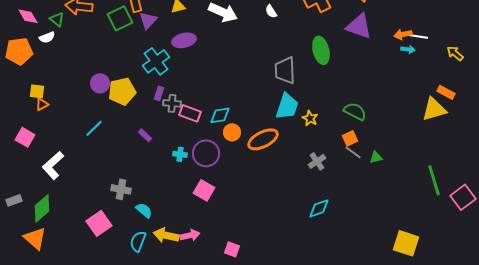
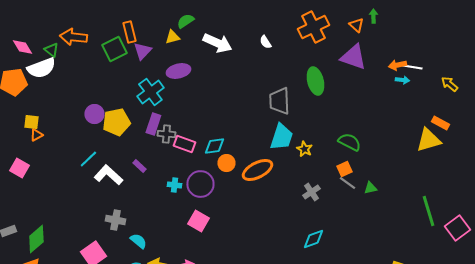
white semicircle: (47, 37) -> (41, 68), size x1.8
purple rectangle: (159, 93) -> (153, 124), size x1.5
white L-shape: (53, 165) -> (108, 175), moved, turned 84

